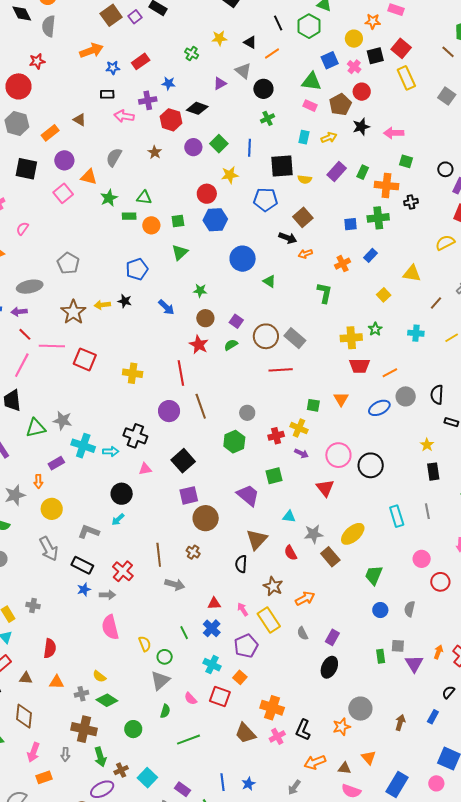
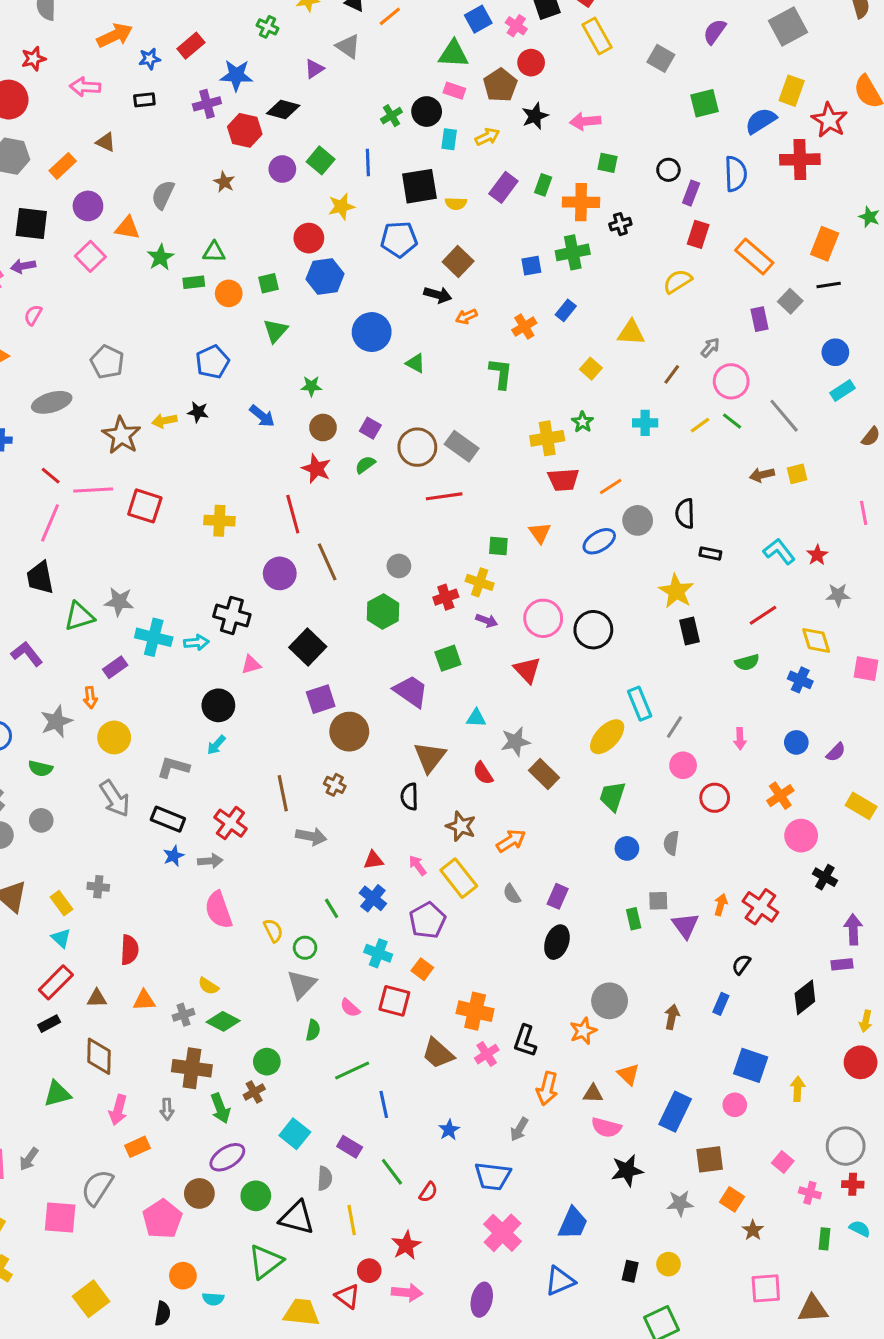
blue star: (169, 83) -> (236, 75), size x1.5
black circle: (263, 89) -> (427, 112), moved
pink arrow: (124, 116) -> (85, 87), moved
purple arrow: (19, 312) -> (23, 266), moved
yellow star: (427, 445) -> (676, 591), size x1.6
gray line: (427, 511) -> (674, 727), moved, turned 49
yellow ellipse: (353, 534) -> (607, 737), moved
orange arrow: (315, 762) -> (547, 1088), turned -50
brown cross: (121, 770) -> (254, 1092), moved
blue line: (222, 782) -> (384, 1104), moved

